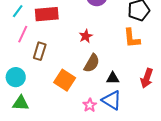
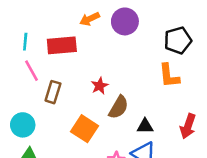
cyan line: (18, 11) -> (25, 42), turned -32
pink line: (23, 34) -> (32, 71), turned -54
red star: (86, 36) -> (100, 86), moved

